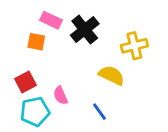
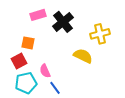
pink rectangle: (51, 20) -> (38, 15), turned -42
orange square: (36, 42) -> (28, 43), moved
blue line: (99, 112) -> (55, 88), moved

